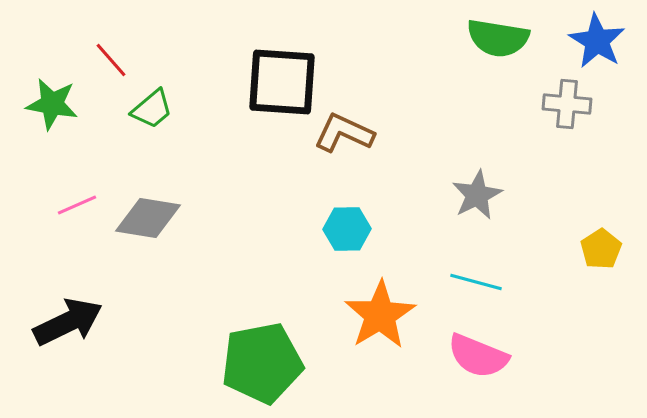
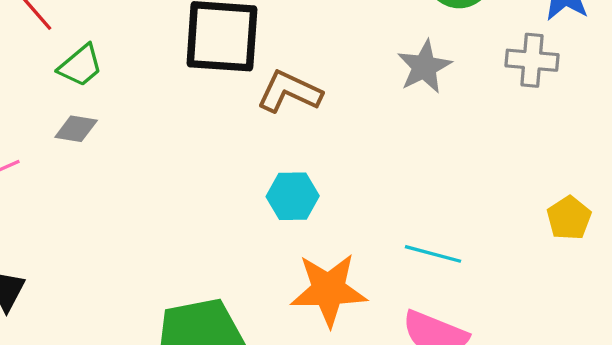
gray star: (477, 195) -> (424, 67), moved
gray diamond: (148, 218) -> (76, 129), moved, size x0.6
orange star: (380, 315) -> (329, 290), turned 30

